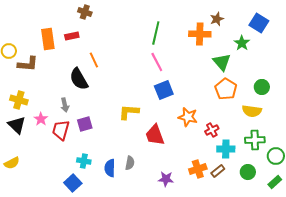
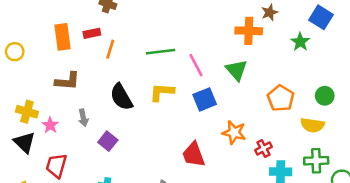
green line: (156, 33) -> (161, 52), moved, turned 70
orange line: (94, 60) -> (110, 49), moved, turned 42
green triangle: (222, 62) -> (236, 70), moved
brown L-shape: (28, 64) -> (67, 81), moved
black semicircle: (79, 79) -> (121, 97), moved
yellow L-shape: (129, 112) -> (162, 92), moved
pink star: (41, 119) -> (50, 125), moved
purple square: (85, 124) -> (108, 141), turned -35
red trapezoid: (61, 130) -> (56, 166), moved

